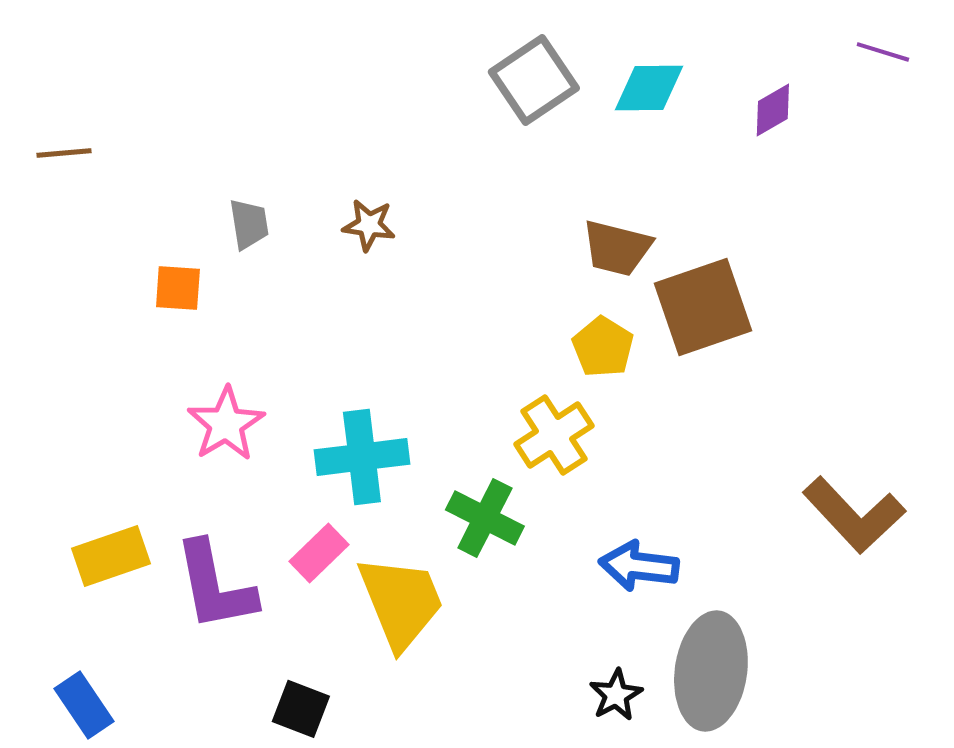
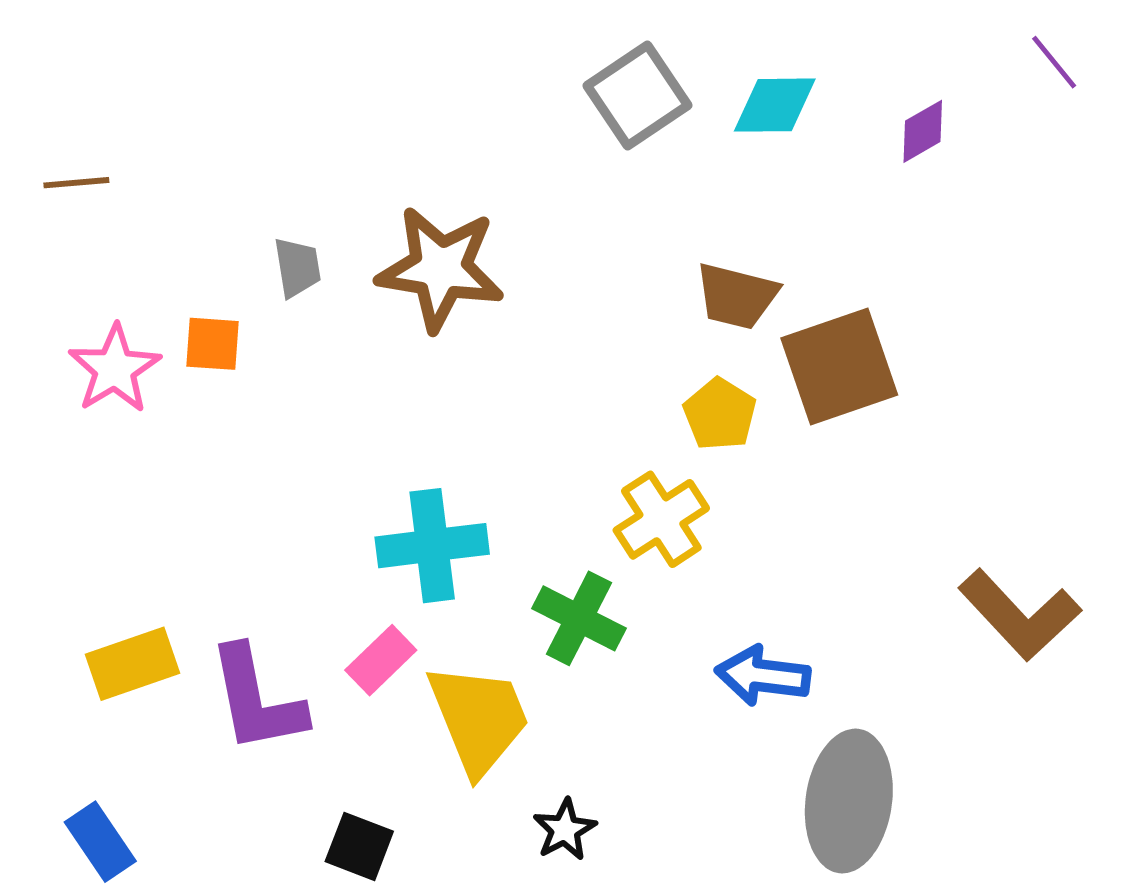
purple line: (883, 52) -> (1054, 62), turned 34
brown star: (369, 225) -> (441, 269), size x2.0
pink star: (226, 424) -> (115, 369), moved
black star: (616, 695) -> (565, 830), moved

